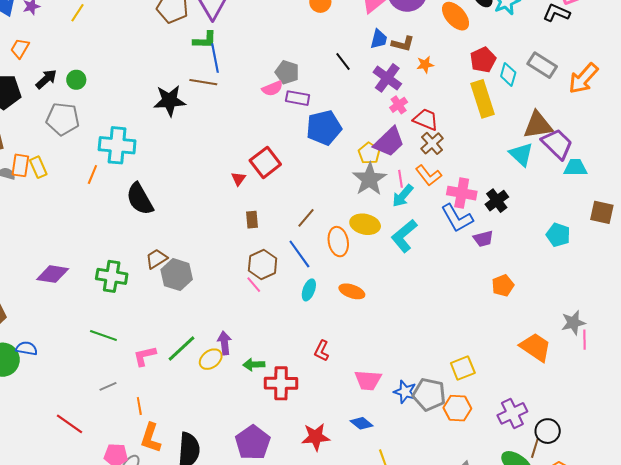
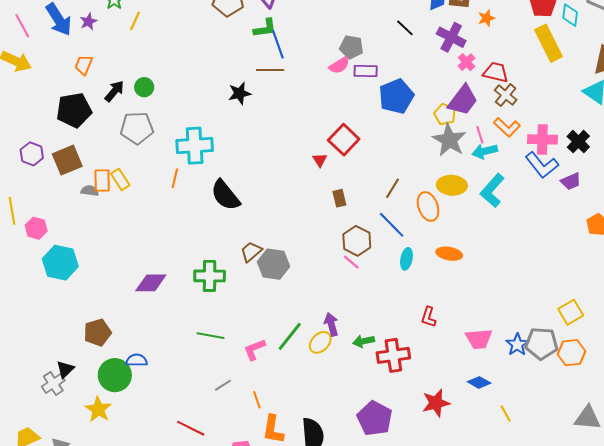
black star: (170, 101) -> (240, 93), size x0.7
cyan arrow: (403, 196) -> (485, 151), turned 45
blue star: (405, 392) -> (517, 345), turned 30

